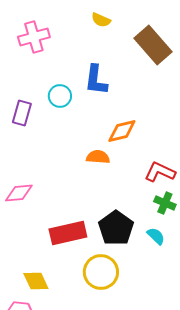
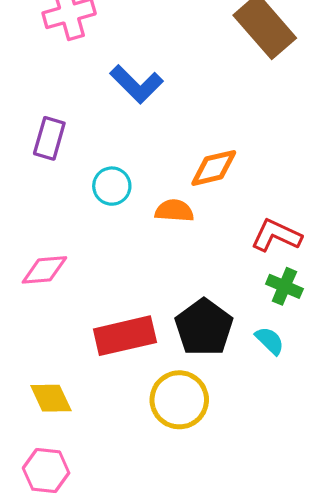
blue L-shape: (96, 80) -> (136, 84), moved, turned -52
cyan circle: (60, 96) -> (112, 186), moved
yellow diamond: (36, 281) -> (51, 398), moved

